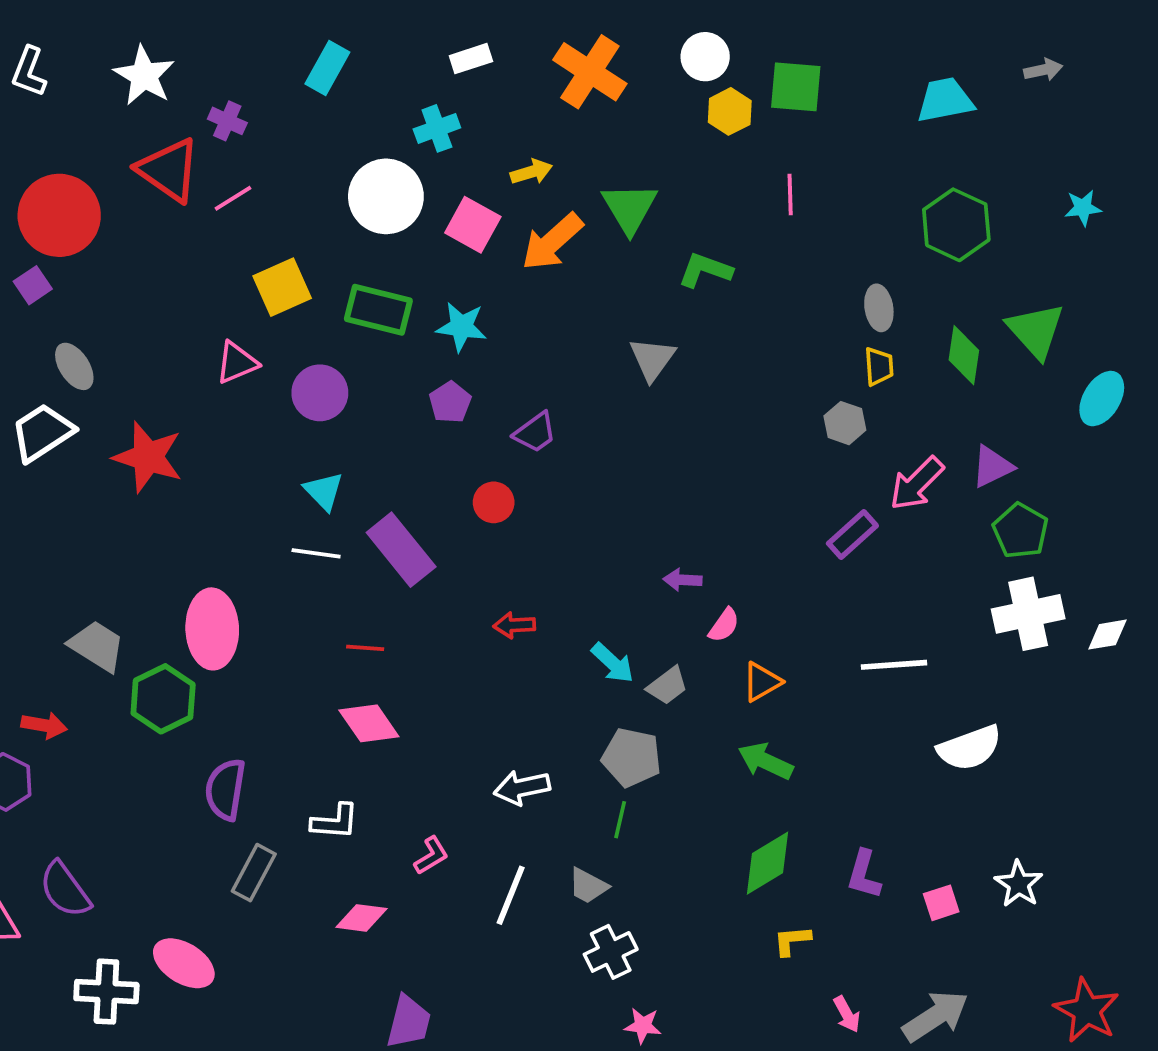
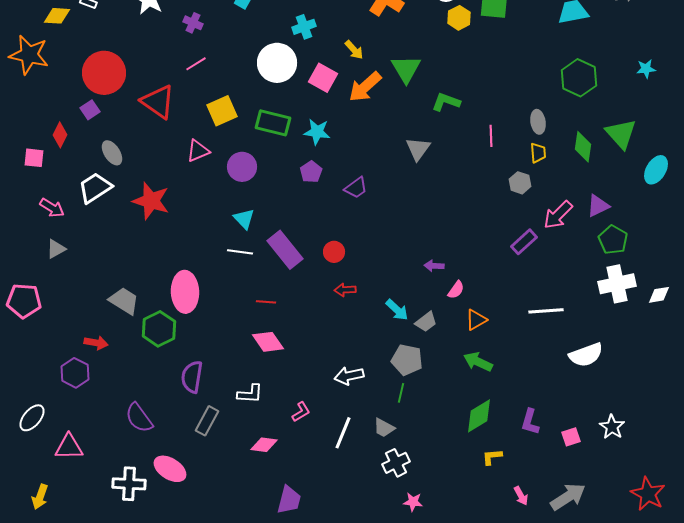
red triangle: (169, 170) -> (158, 102), moved
yellow arrow: (531, 172) -> (354, 50), turned 65
pink line: (790, 195) -> (491, 136), moved
red circle: (494, 502) -> (334, 252), moved
purple semicircle: (65, 890) -> (139, 418), moved

